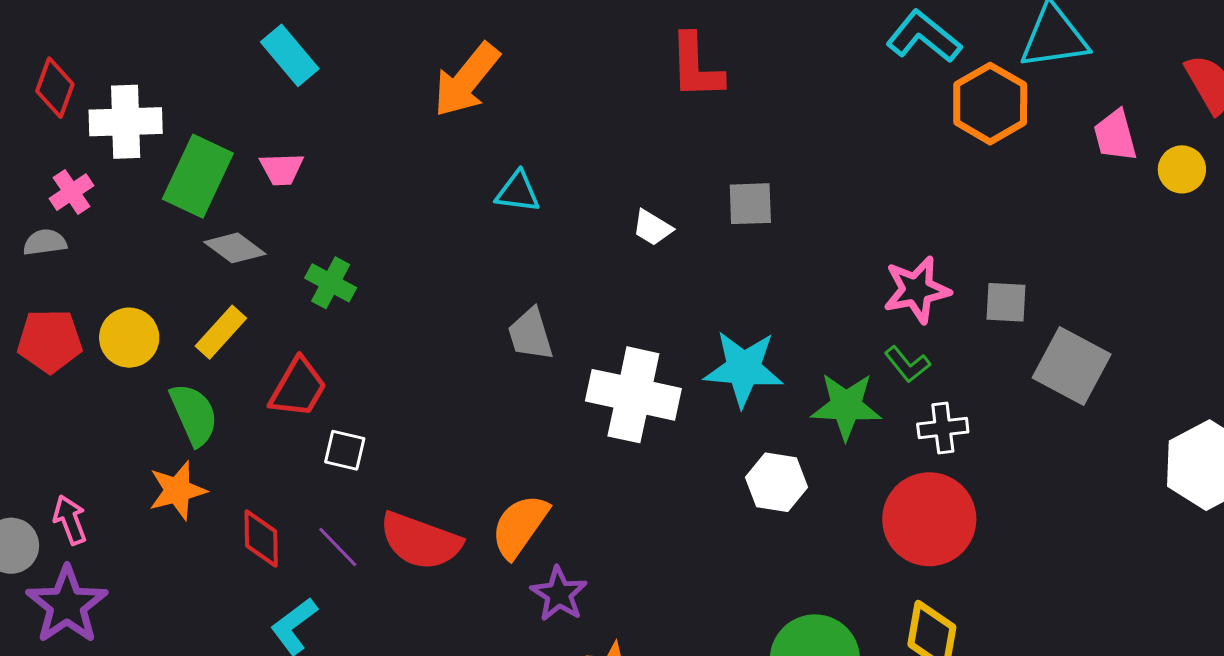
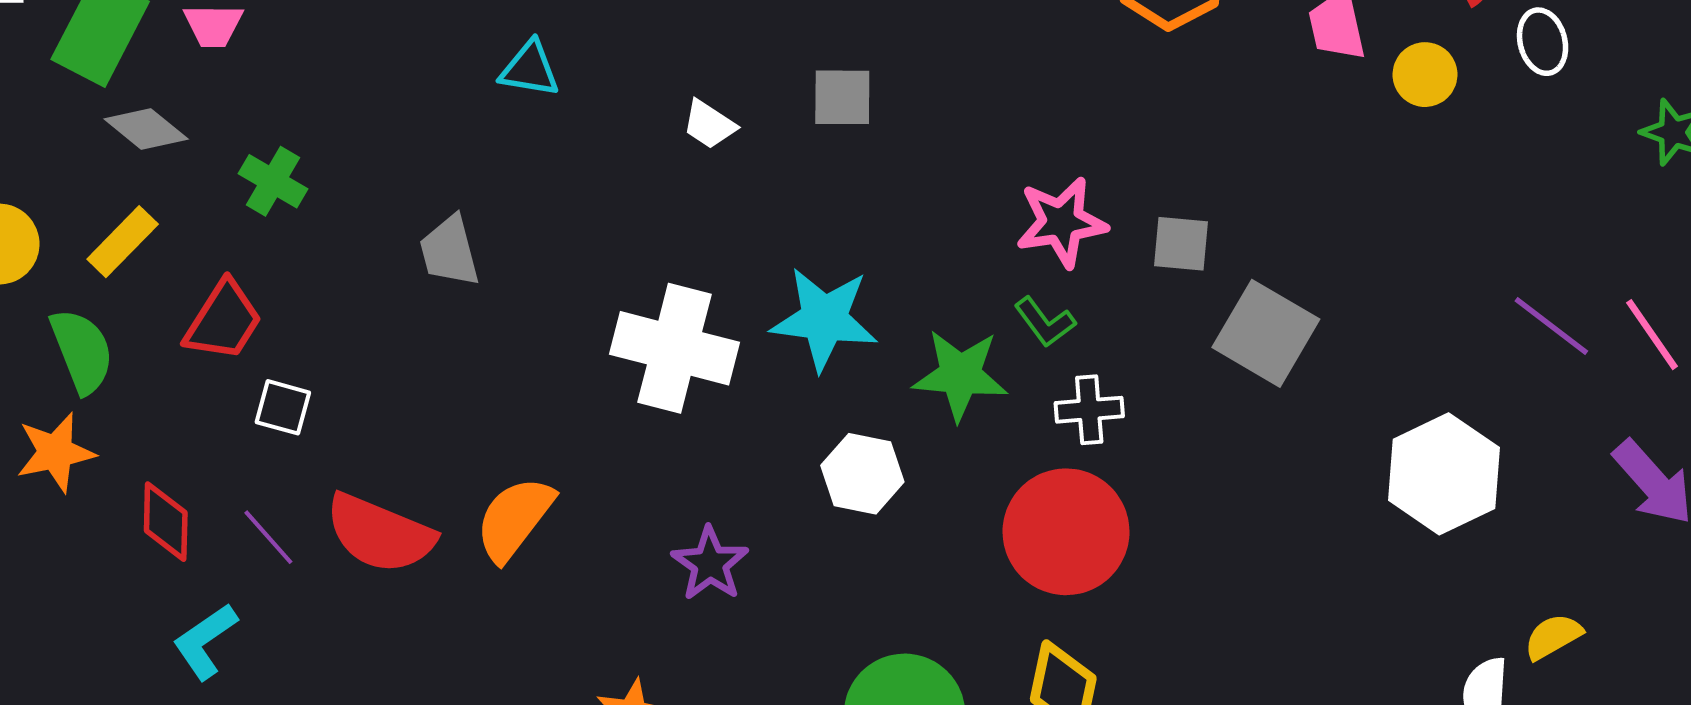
gray trapezoid: (530, 334) -> (450, 251), moved
purple star: (559, 594) -> (710, 564), moved

